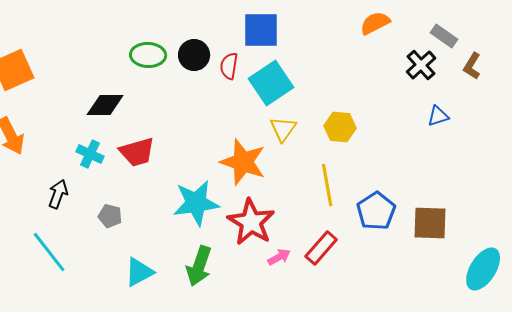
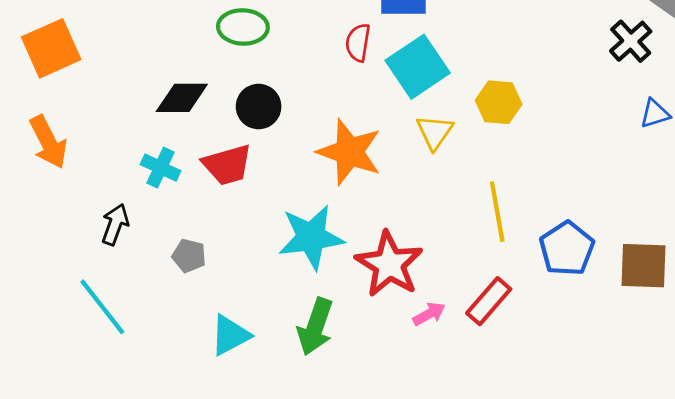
black circle: (194, 55) -> (259, 107), moved
yellow hexagon: (340, 127) -> (499, 102), moved
orange star: (243, 162) -> (349, 152), moved

